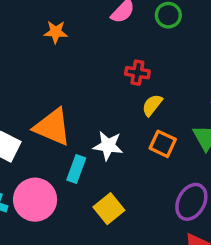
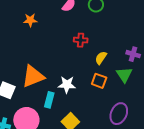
yellow semicircle: (152, 105) -> (101, 58), moved
orange triangle: (52, 127) -> (33, 76), turned -40

